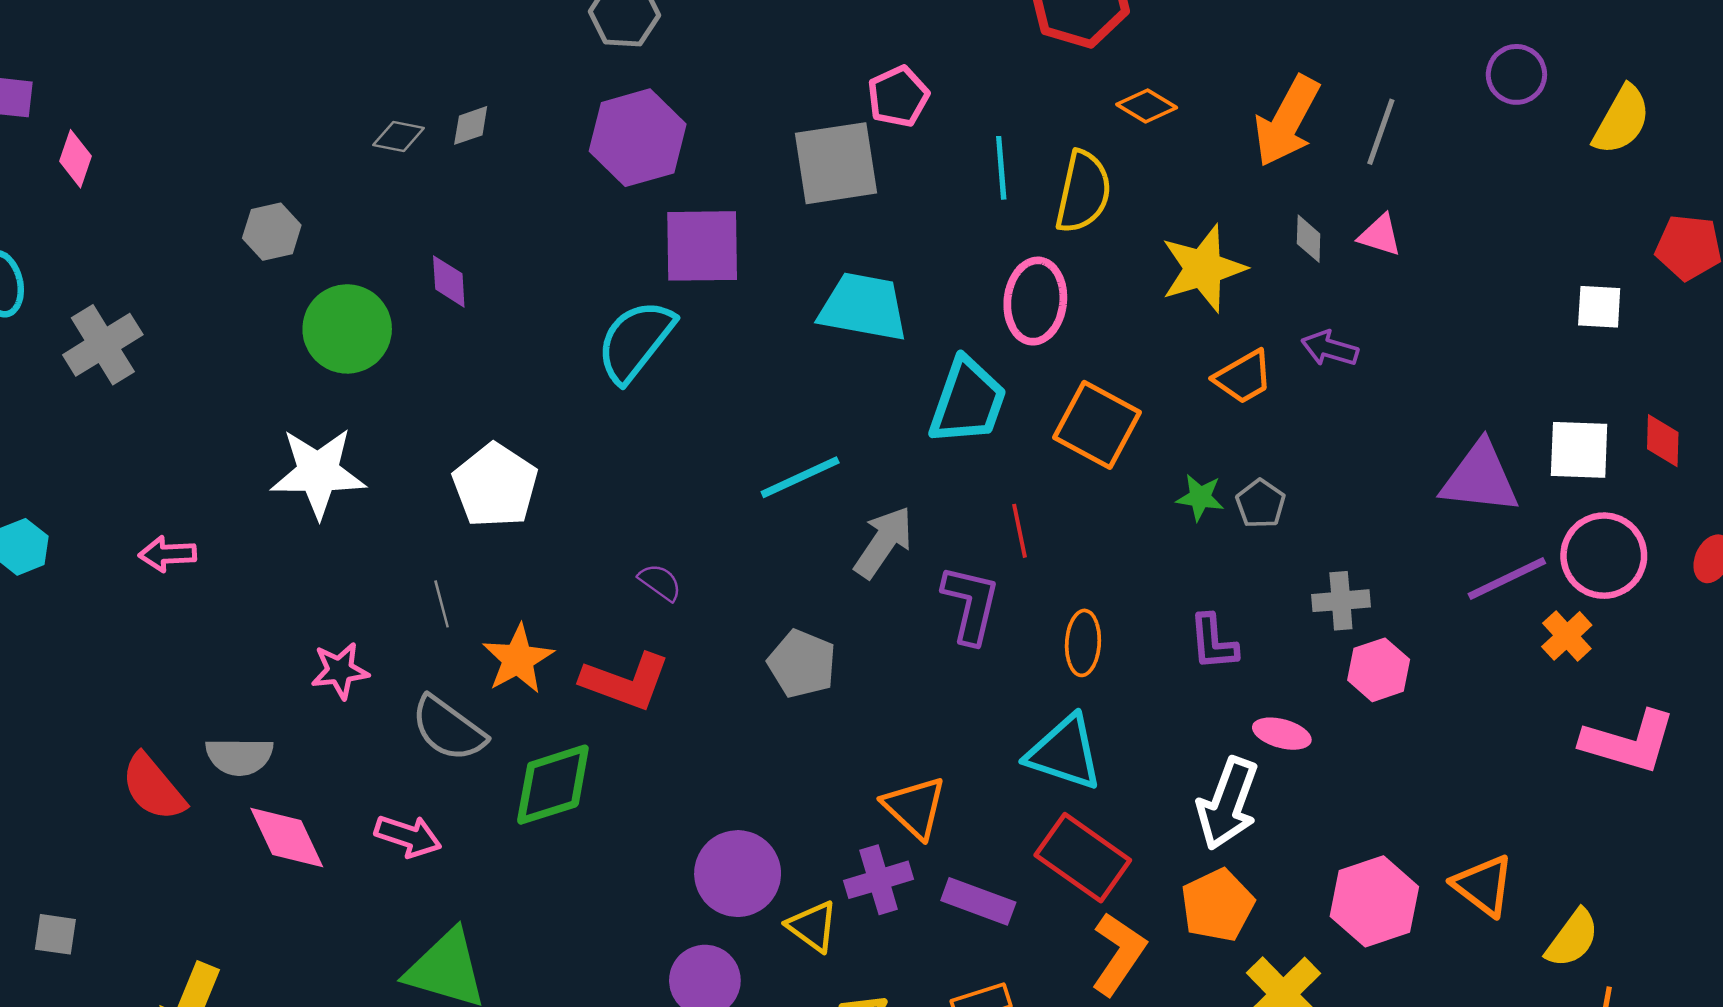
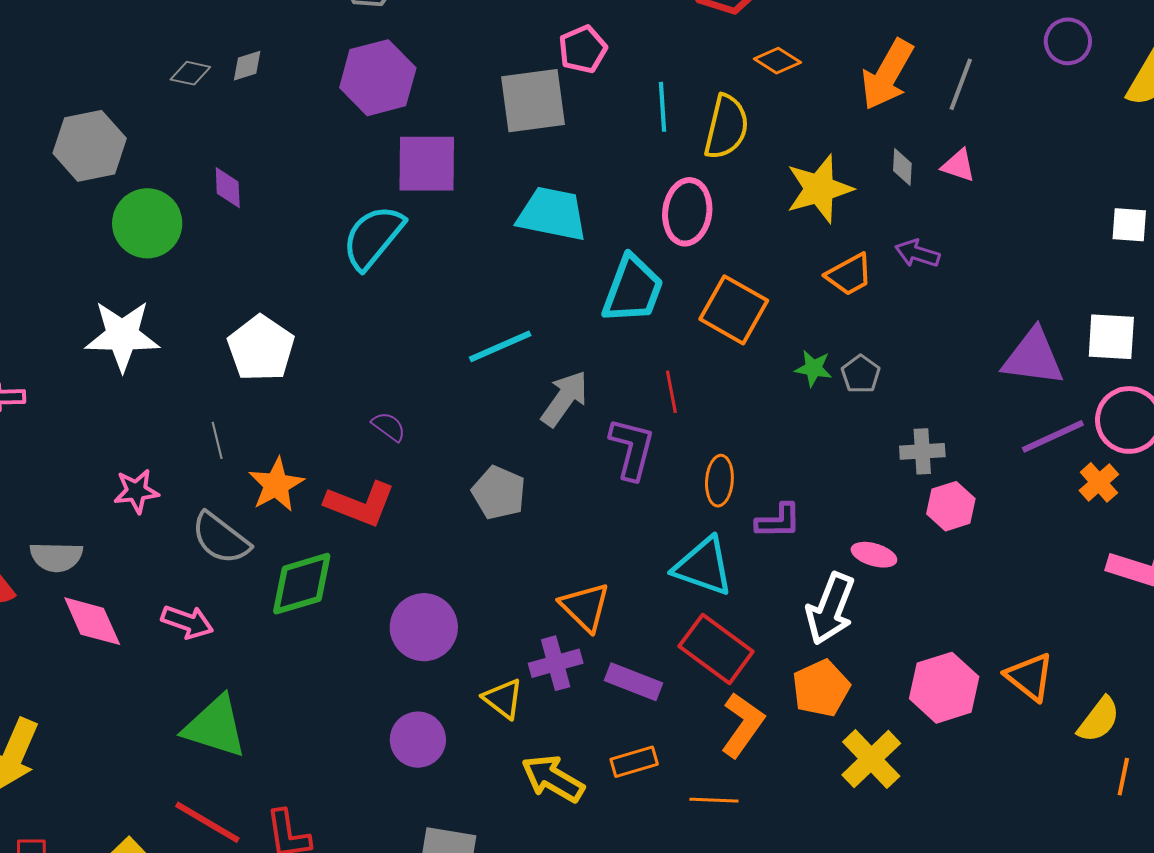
gray hexagon: (272, 232) -> (90, 146), size x1.6
purple L-shape: (1213, 642) -> (778, 521), moved, turned -87
purple circle: (738, 874) -> (424, 627), moved

